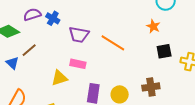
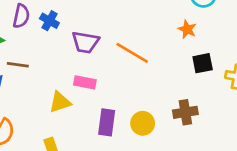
purple semicircle: (32, 15) -> (21, 16), turned 120
brown line: (29, 50) -> (18, 65), turned 49

